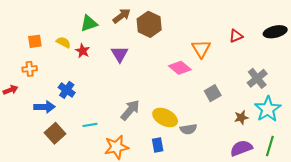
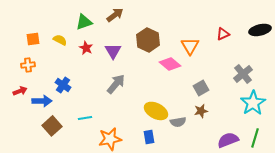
brown hexagon: (149, 24) -> (148, 40), moved
red star: (83, 51) -> (86, 48), moved
red arrow: (11, 90) -> (20, 91), moved
gray arrow: (130, 110) -> (116, 84), moved
brown star: (241, 117) -> (201, 111), moved

